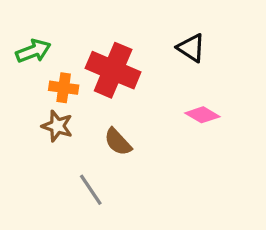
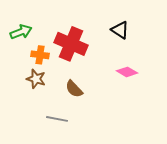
gray line: (91, 190) -> (57, 119), turned -45

